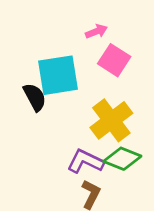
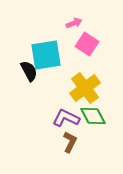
green diamond: (122, 159) -> (93, 116), turned 40

